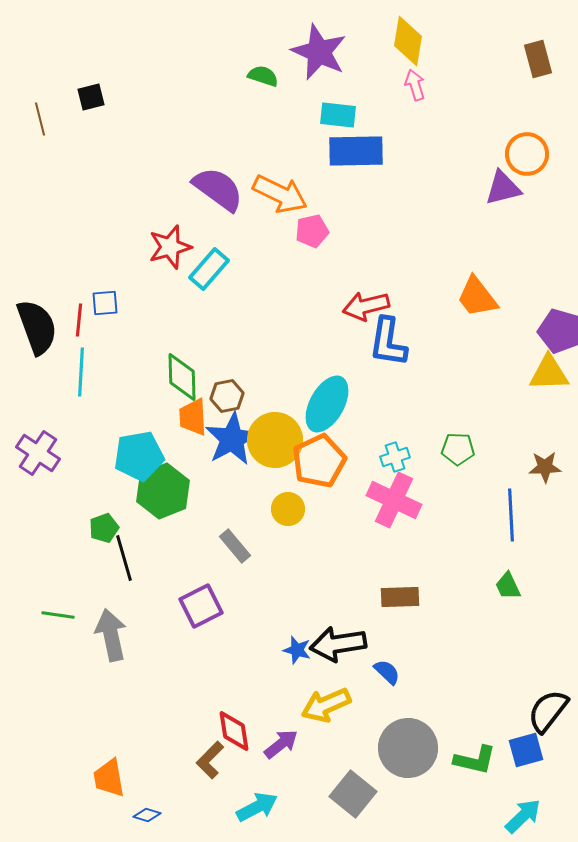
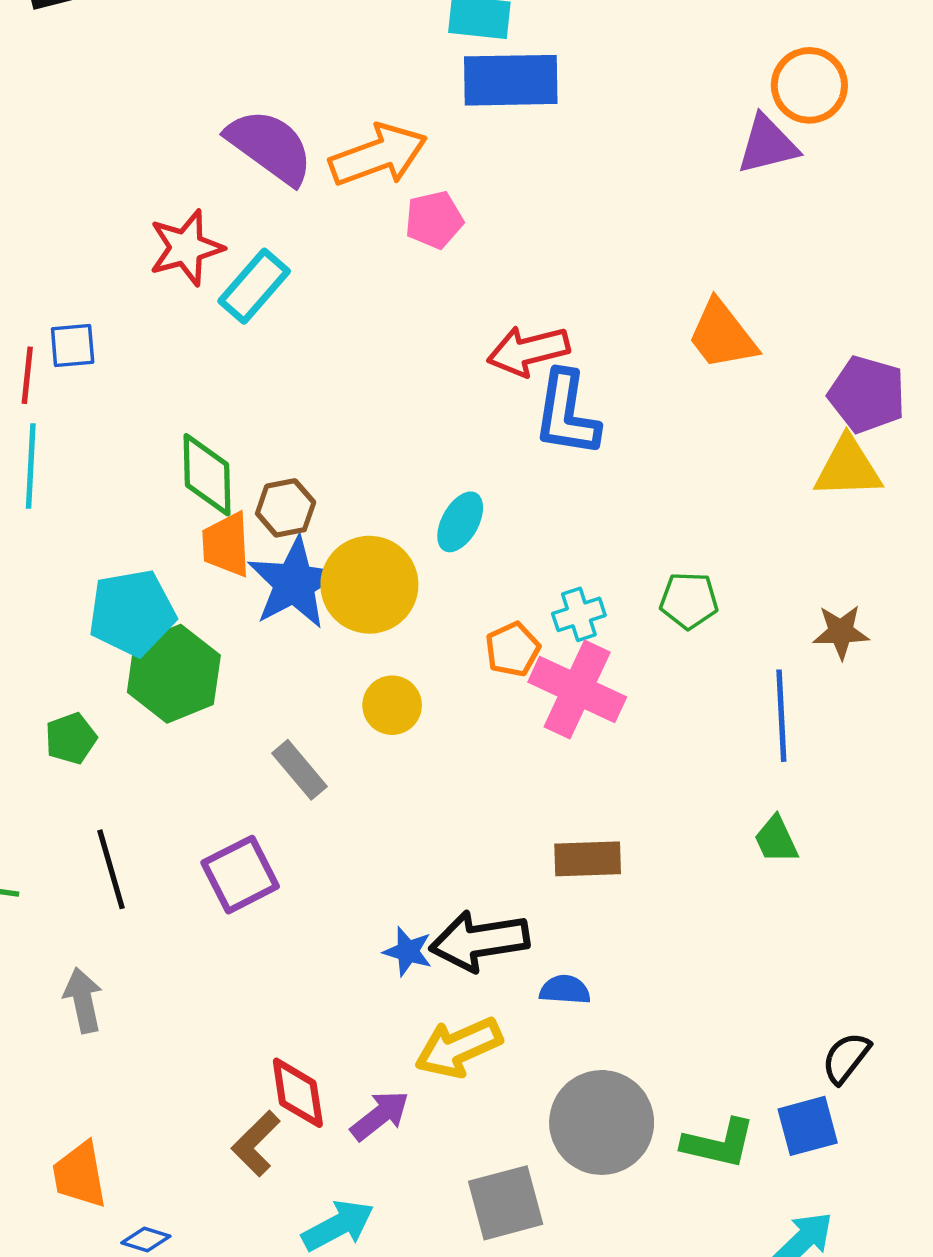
orange arrow: (280, 194) -> (378, 155), turned -46
cyan ellipse: (327, 404) -> (460, 522), size x0.6
orange pentagon: (319, 461) -> (513, 649), moved, size x0.6
black line: (124, 558) -> (111, 869), moved
gray arrow: (111, 635) -> (83, 1000), moved, size x0.7
blue semicircle: (387, 672) -> (565, 990), turned -40
black semicircle: (548, 711) -> (846, 1058), size x0.7
gray square: (353, 794) -> (506, 1203), turned 36

